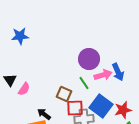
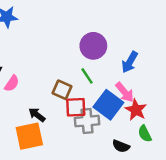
blue arrow: (118, 72) -> (130, 62), turned 54
pink arrow: (103, 75) -> (125, 92), moved, turned 66
red star: (123, 110) -> (136, 110), turned -30

